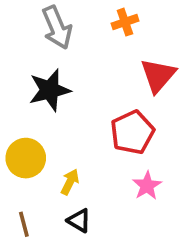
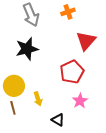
yellow arrow: (70, 182) -> (38, 99), turned 136
black triangle: (79, 221) -> (58, 120), moved
brown line: (24, 224) -> (13, 108), moved

